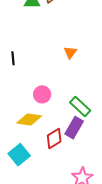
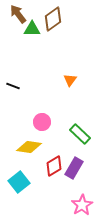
black line: (13, 58) -> (13, 86), turned -64
purple rectangle: (74, 128) -> (74, 168), moved

